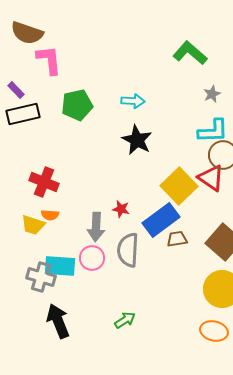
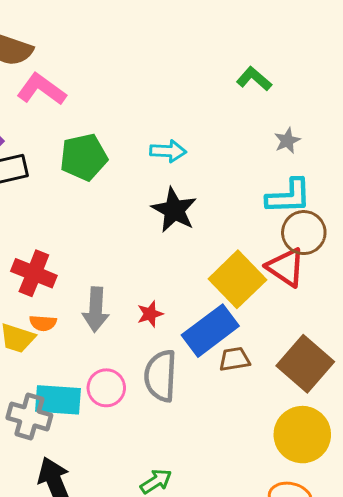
green L-shape: (190, 53) -> (254, 79), size x0.7
pink L-shape: (49, 60) -> (41, 89), turned -48
red star: (121, 209) -> (150, 314), turned -30
gray arrow: (96, 227) -> (96, 309), moved

